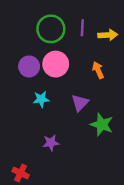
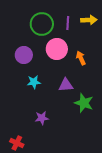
yellow arrow: (108, 35) -> (89, 20), moved
pink circle: (56, 64) -> (57, 49), moved
purple triangle: (80, 103) -> (66, 85), turned 42

